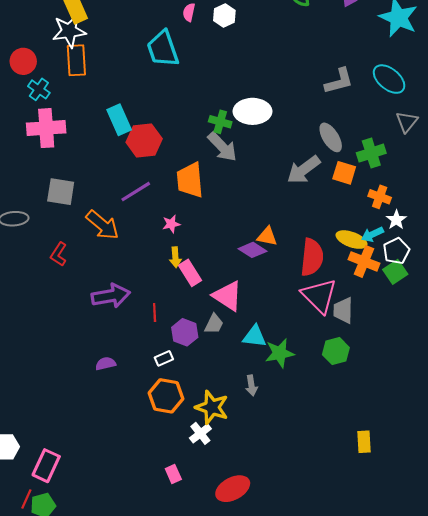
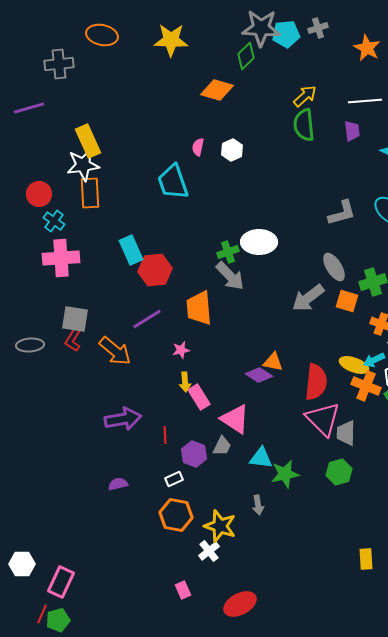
green cross: (220, 122) -> (228, 252), turned -35
red L-shape: (59, 254) -> (73, 340), moved

